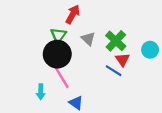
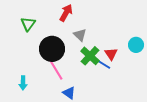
green triangle: (58, 35) -> (28, 24), moved
green cross: (116, 41) -> (90, 56), moved
cyan arrow: (41, 92) -> (23, 83), moved

